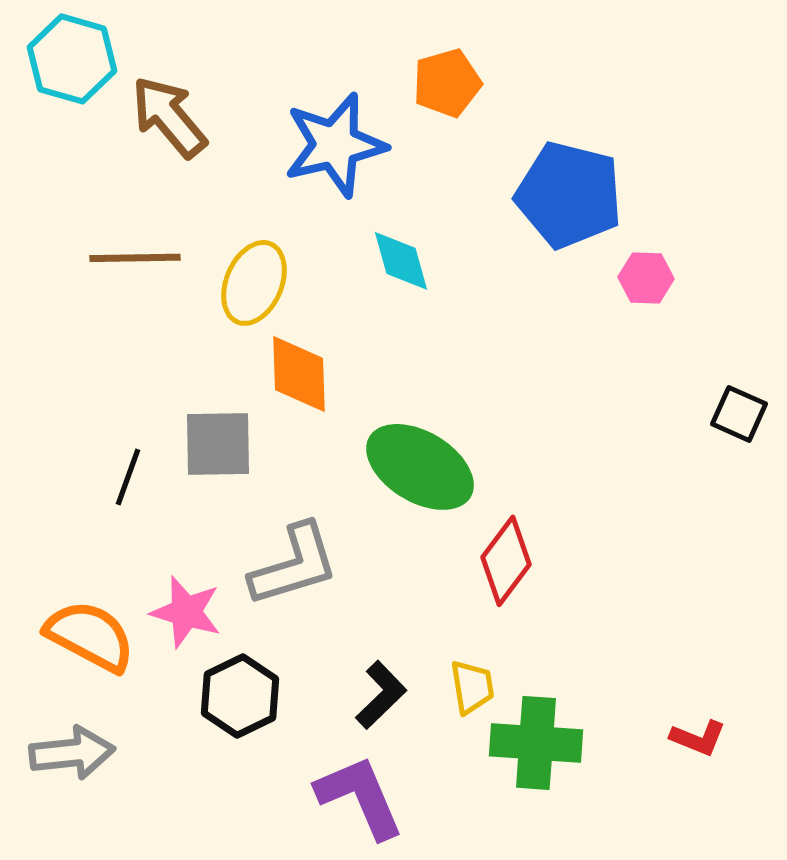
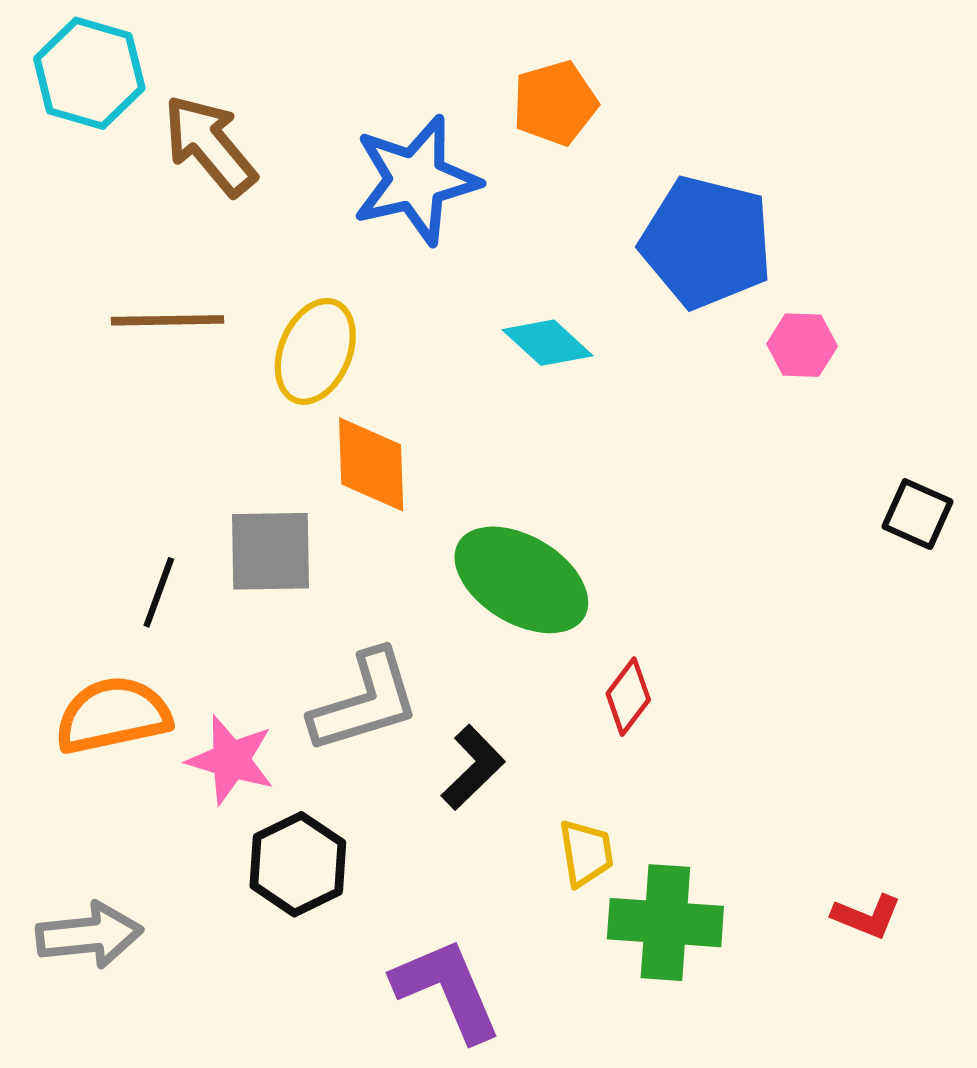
cyan diamond: (401, 261) -> (547, 343), moved, turned -32
red diamond: (506, 561) -> (628, 697), size x0.7
orange semicircle: (90, 636) -> (113, 715), moved, turned -40
black L-shape: (381, 695) -> (473, 767), moved

